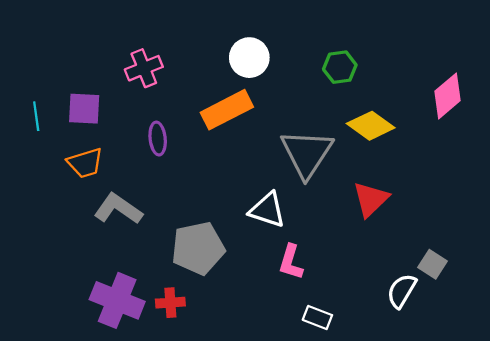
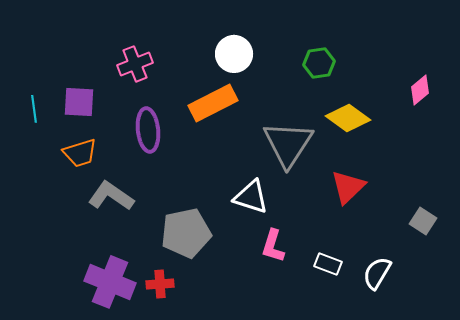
pink diamond: (447, 96) -> (420, 90), size x0.7
purple ellipse: (158, 139) -> (148, 130), size x1.4
gray square: (433, 264) -> (423, 221), moved
white rectangle: (317, 317) -> (328, 264), moved

